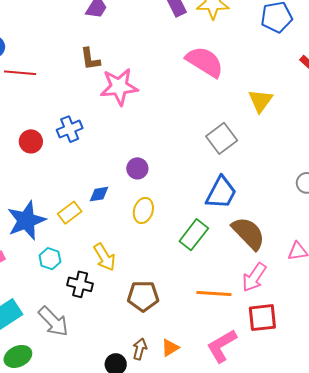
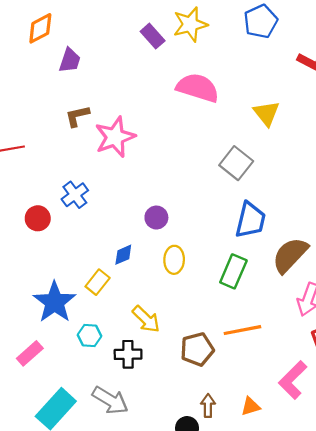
brown L-shape: (90, 59) -> (77, 116), turned 100
brown semicircle: (248, 233) -> (290, 255), turned -78
orange line: (214, 294) -> (242, 330), moved
orange triangle: (170, 348) -> (251, 406), moved, turned 30

